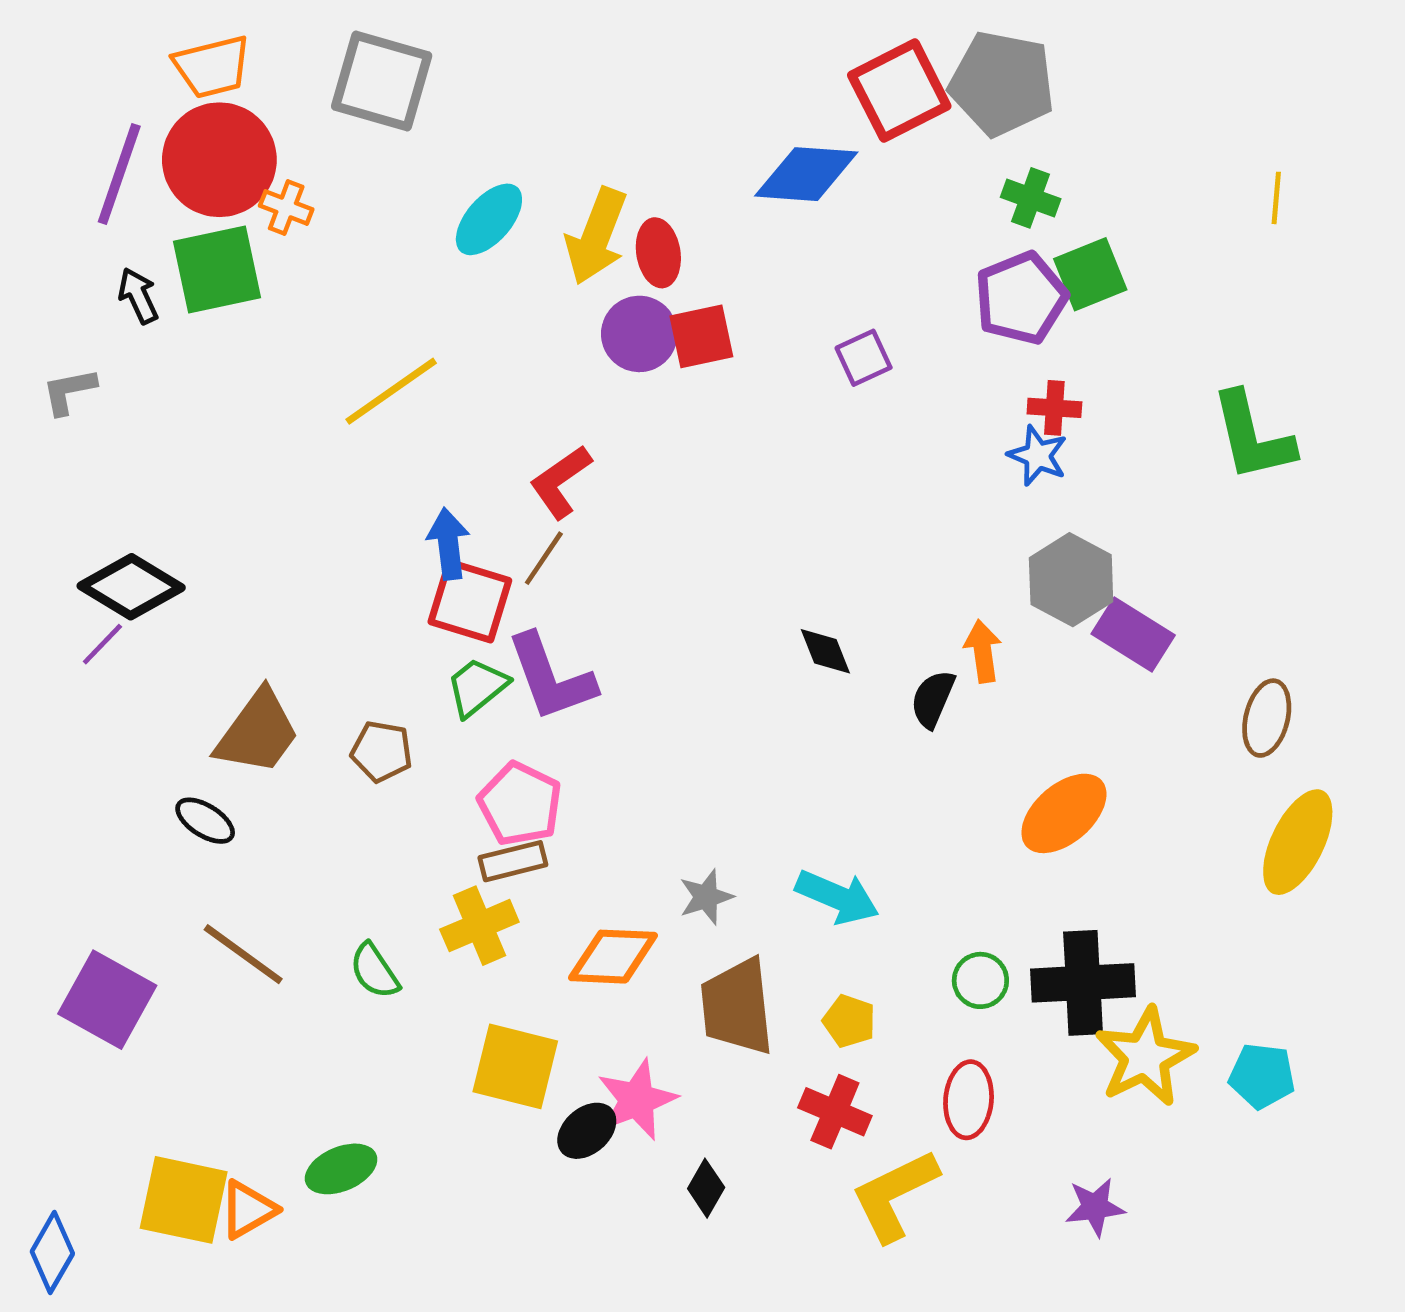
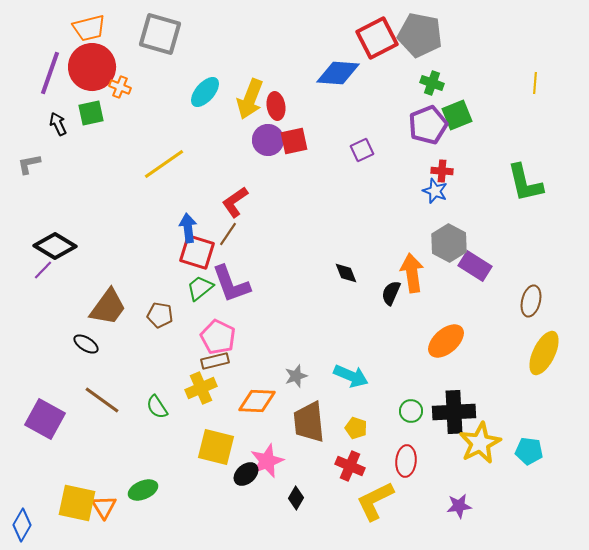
green square: (217, 270) -> (91, 113), size x0.7
orange arrow: (983, 651) -> (412, 273), size x1.5
orange triangle: (248, 1210) -> (104, 507), turned -32

